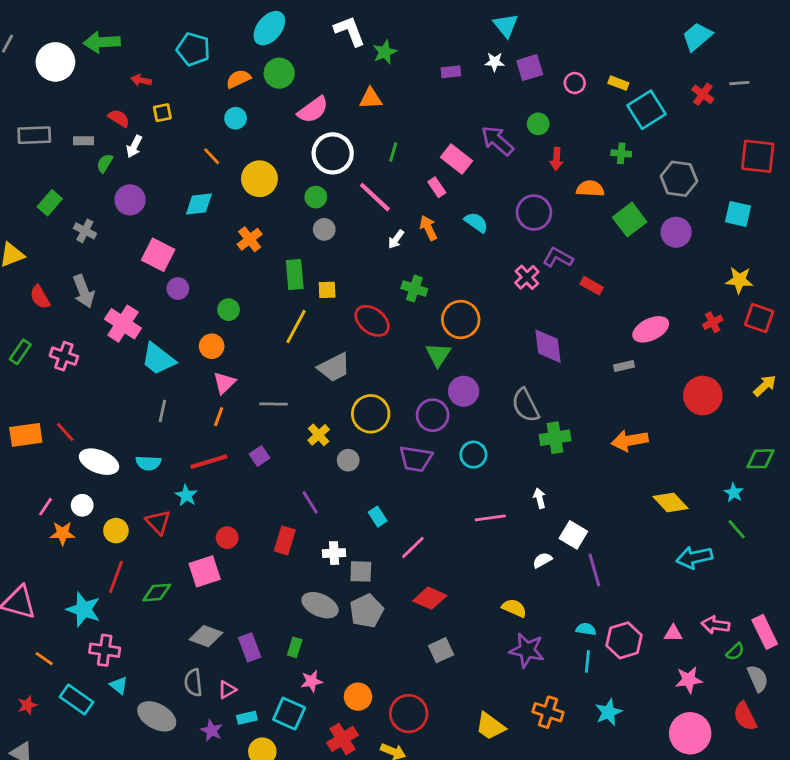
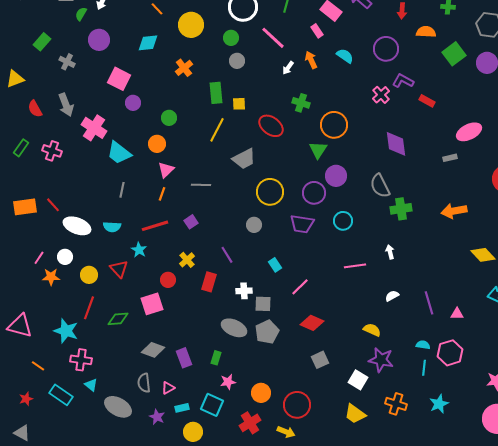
yellow cross: (319, 435) -> (187, 260), moved
white square: (573, 535) -> (358, 380), moved
pink triangle: (673, 633) -> (457, 314), moved

